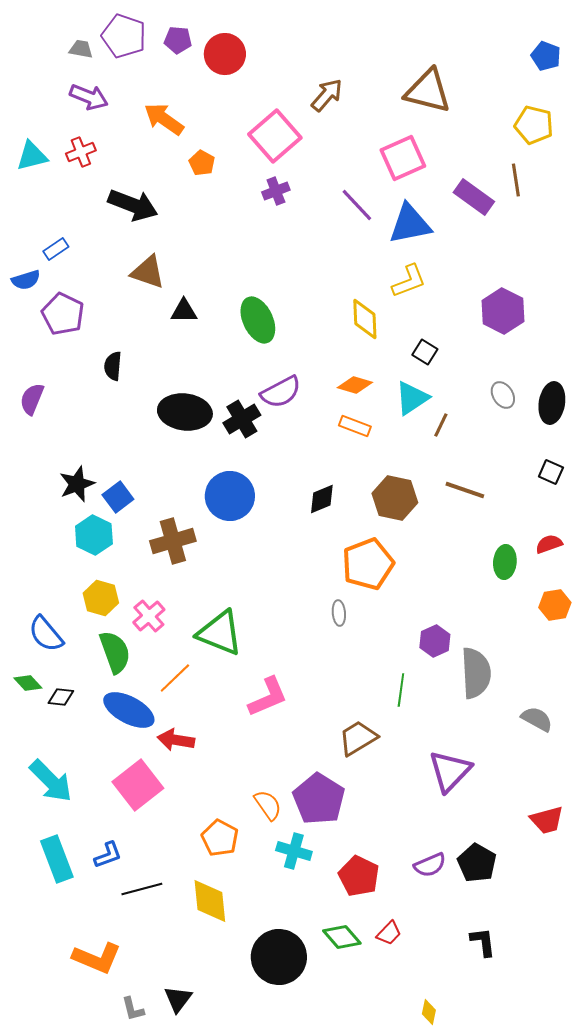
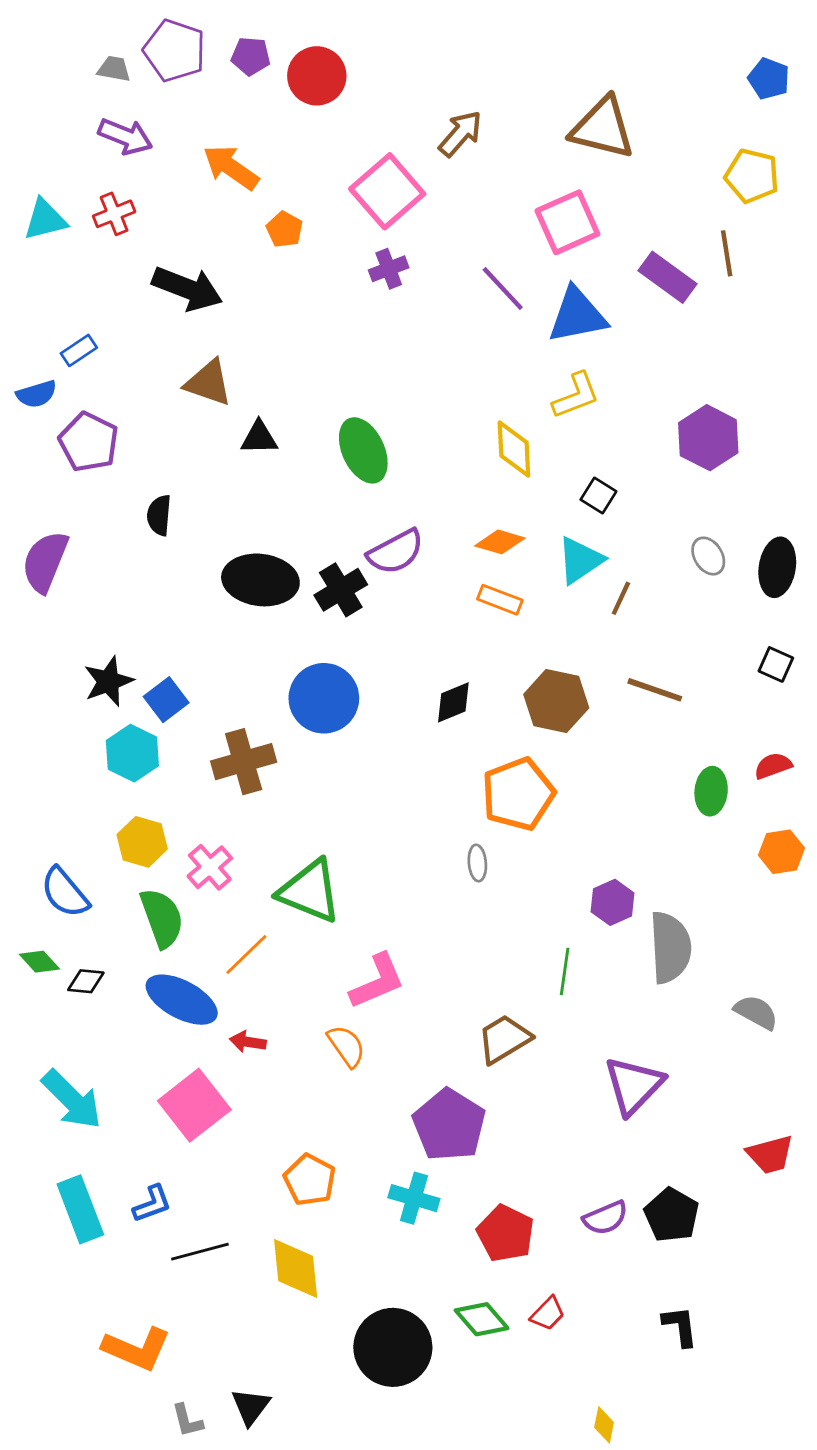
purple semicircle: (32, 399) -> (45, 562), size x1.4
red arrow: (176, 740) -> (248, 1042), size x0.7
orange semicircle: (268, 805) -> (346, 1046), moved

